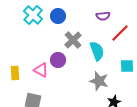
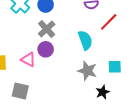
gray cross: (73, 40) -> (47, 29), moved
cyan square: (127, 66) -> (115, 67), moved

